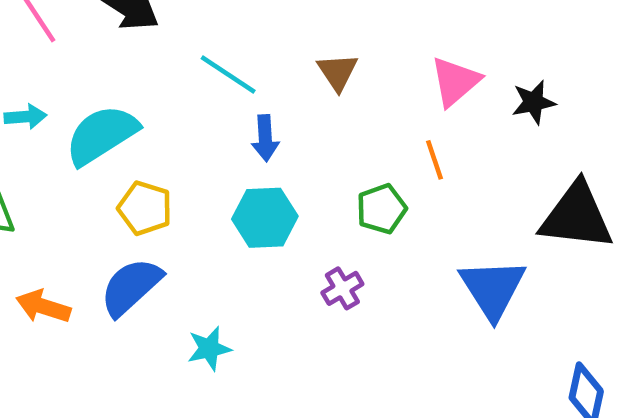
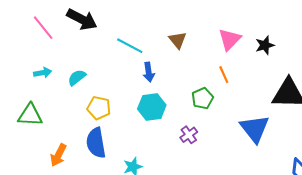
cyan semicircle: (102, 135) -> (77, 77), size x0.6
blue semicircle: (131, 287) -> (96, 143), turned -52
orange arrow: (43, 307) -> (58, 155), turned -75

